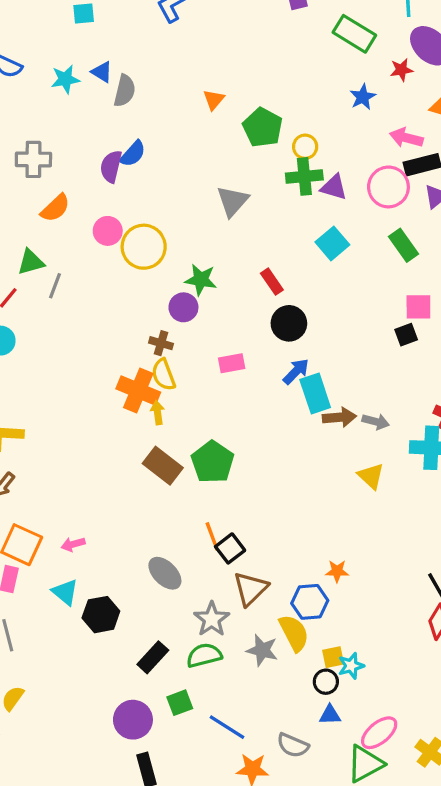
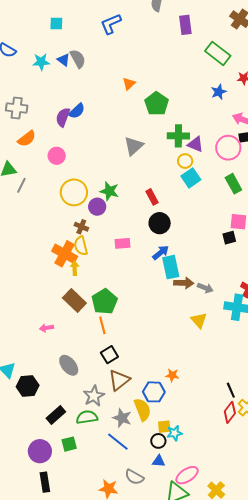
gray semicircle: (125, 91) -> (78, 59), moved, turned -48
yellow circle: (305, 147) -> (185, 161), moved
yellow circle: (144, 247) -> (74, 192), moved
orange line: (212, 536) -> (102, 325), moved
pink arrow: (73, 544) -> (46, 328), moved
blue line: (227, 727) -> (118, 442), moved

